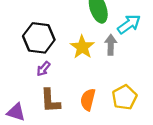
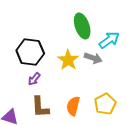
gray arrow: (111, 45) -> (93, 58), turned 108

